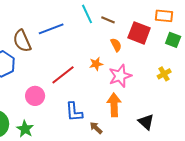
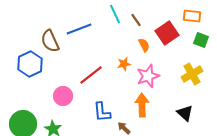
brown line: (108, 20) -> (136, 20), turned 32
red square: (139, 33) -> (167, 33), turned 35
yellow cross: (164, 74) -> (192, 74), size x1.5
black triangle: (146, 122) -> (185, 113), moved

